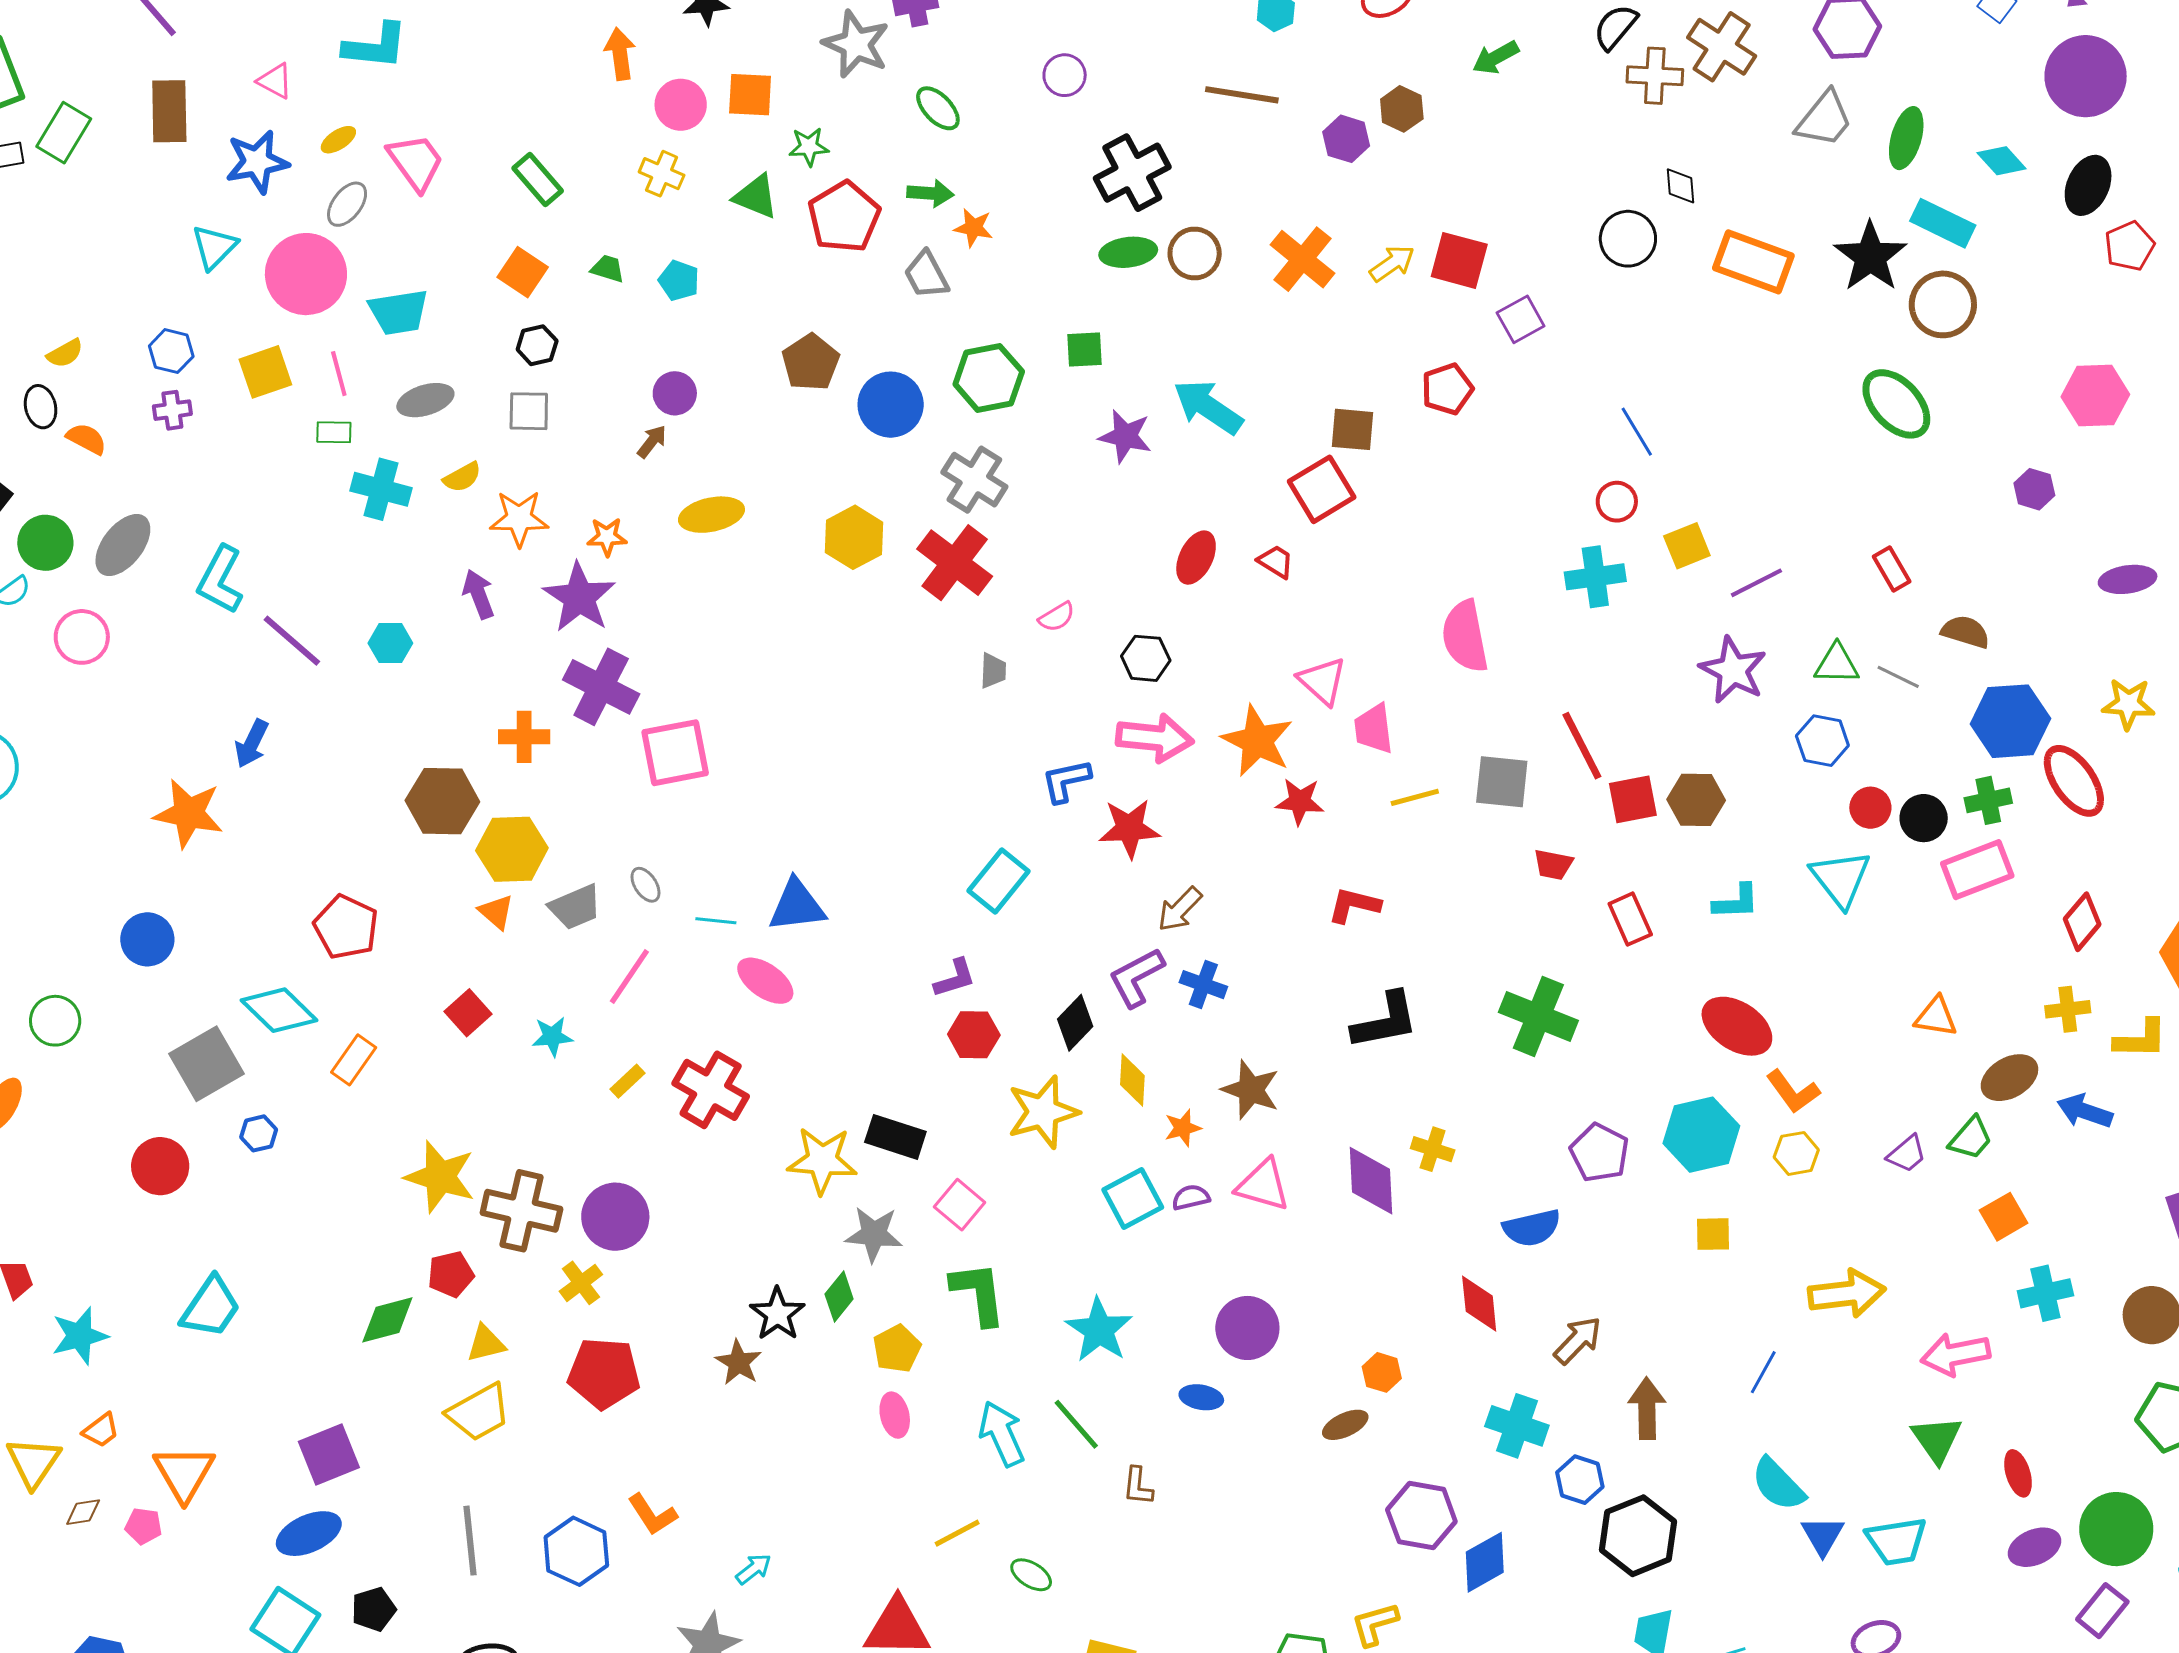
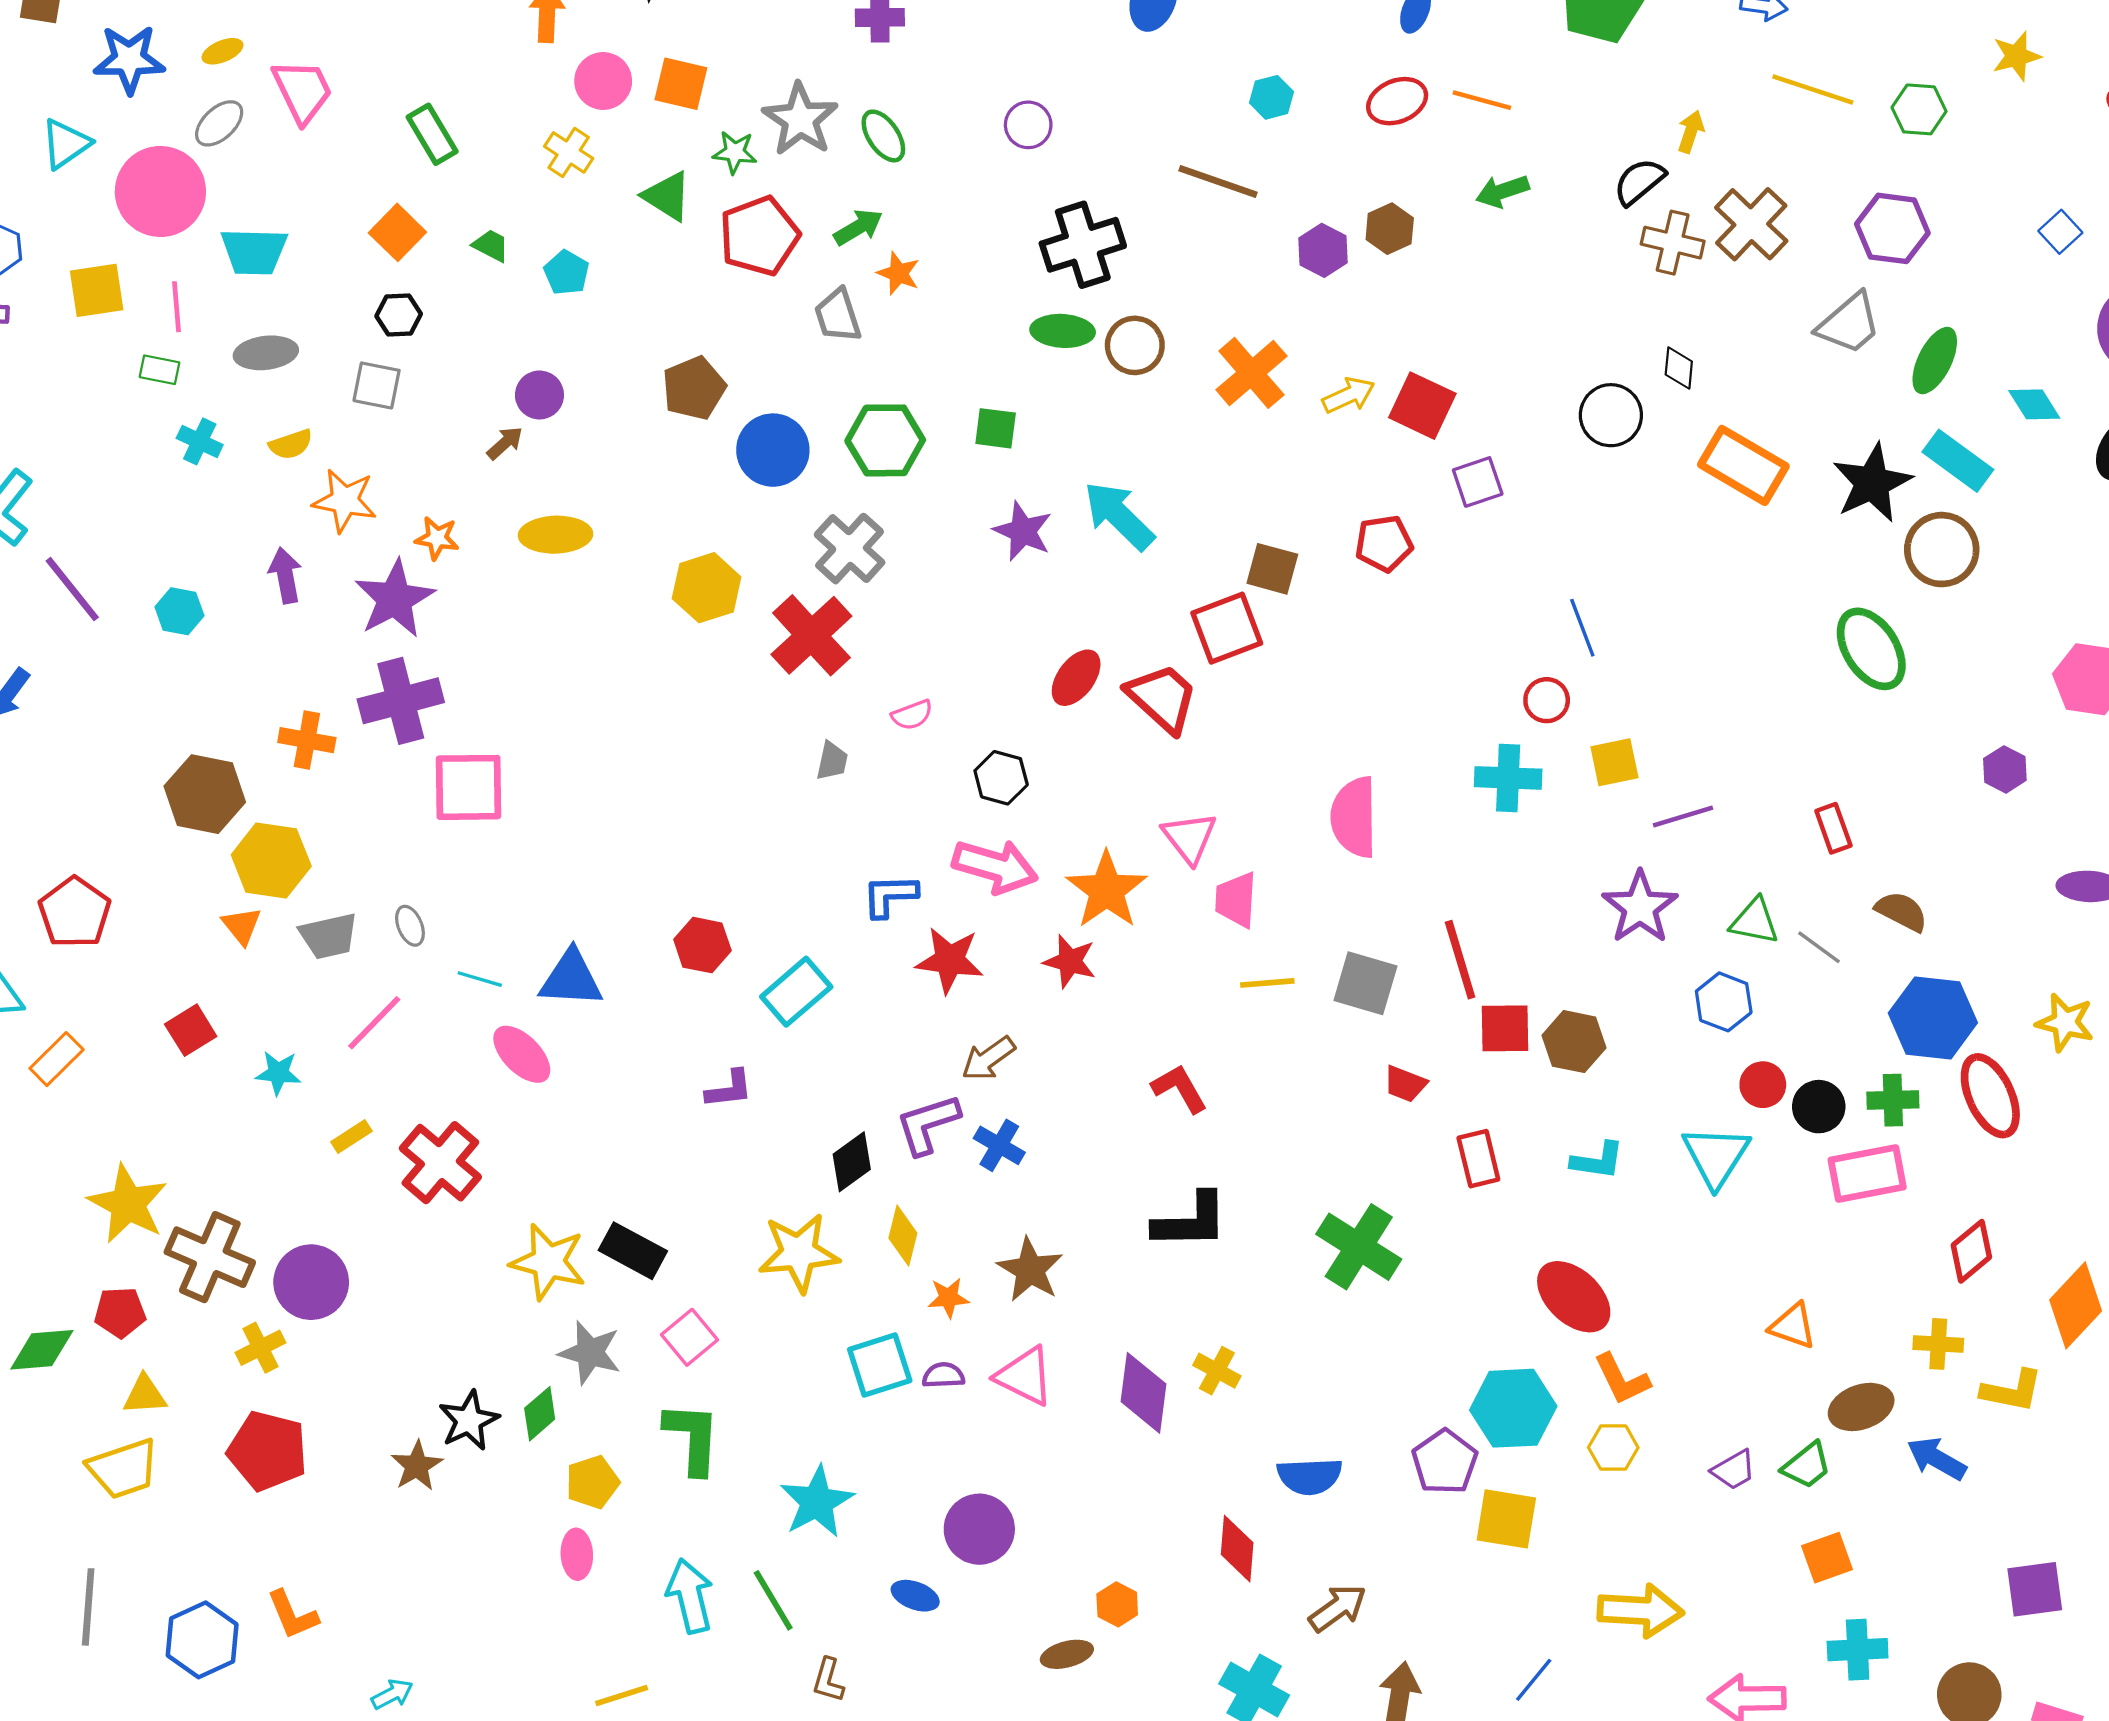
gray star: (856, 44) -> (800, 119), moved
green arrow: (930, 193) -> (858, 227), turned -45
cyan cross: (381, 489) -> (200, 441), size x0.7
red trapezoid: (1276, 562) -> (1162, 698), size x1.8
purple cross: (601, 687) -> (401, 701), turned 38
red star: (1300, 801) -> (1070, 961), moved
red L-shape: (1354, 905) -> (1180, 1089), turned 36
red hexagon: (974, 1035) -> (702, 945), moved
purple pentagon: (1599, 1153) -> (1445, 1462), moved
yellow square: (1713, 1234) -> (1506, 1519), size x1.5

